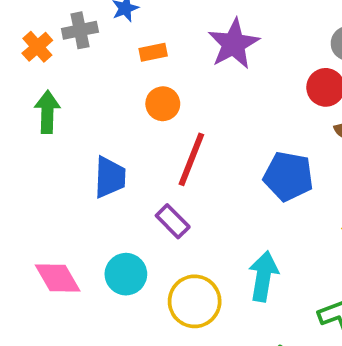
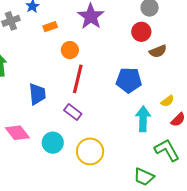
orange circle: (163, 104) -> (70, 50), moved
cyan arrow: (263, 276) -> (143, 119), moved
pink diamond: (58, 278) -> (17, 133), moved

